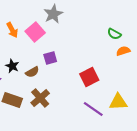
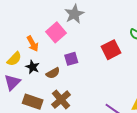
orange arrow: (12, 30) -> (33, 44), moved
red square: (89, 77) -> (111, 50), moved

